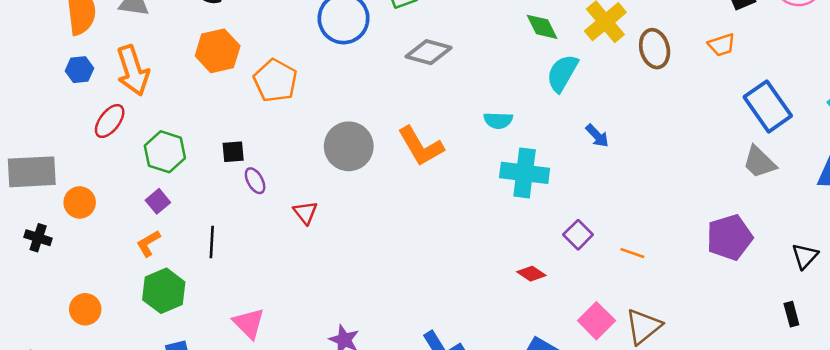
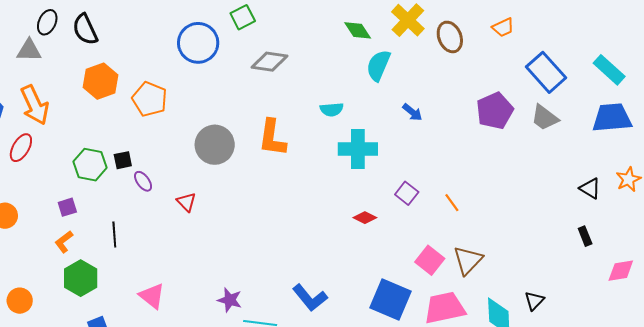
orange L-shape: (421, 146) -> (272, 138), turned 45
green hexagon: (165, 152) -> (90, 165), moved
purple square: (158, 201) -> (67, 207), turned 30
purple pentagon: (729, 237) -> (495, 111), moved
orange line: (632, 253) -> (452, 203), turned 42
black triangle: (805, 256) -> (590, 188), turned -35
red diamond: (531, 274) -> (365, 218), moved

